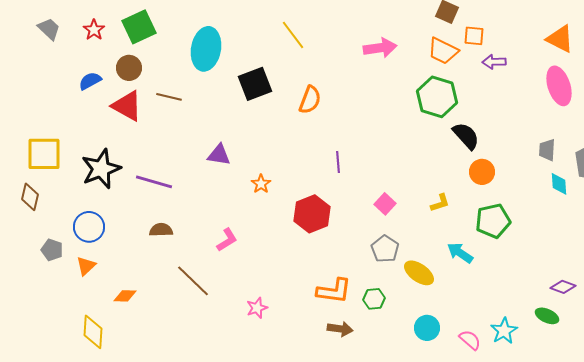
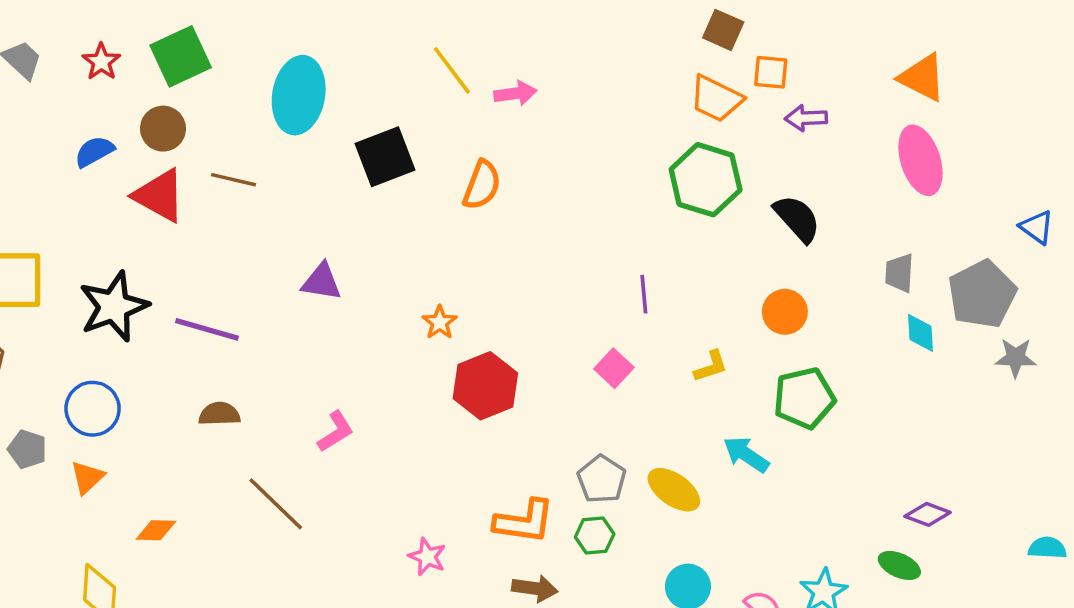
pink arrow: (380, 48) -> (515, 93), moved, size x0.7
black semicircle: (466, 136) -> (797, 218), moved
purple line: (338, 162) -> (644, 294), moved
orange star: (261, 184) -> (440, 322), moved
gray pentagon: (385, 249) -> (602, 479), moved
pink star: (257, 308) -> (427, 557), moved, turned -30

